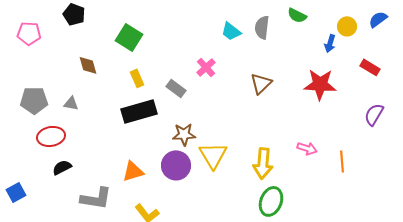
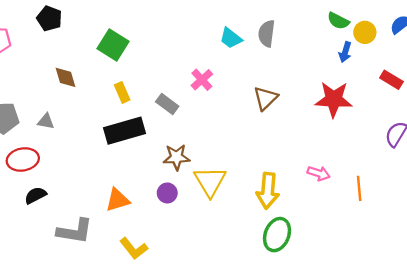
green semicircle: (297, 15) -> (338, 21), moved
purple circle: (176, 165) -> (167, 193), size x0.6

